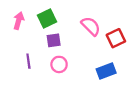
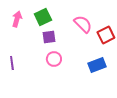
purple line: (28, 61) -> (12, 63), moved

